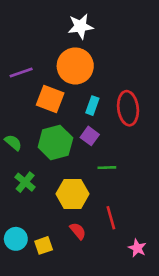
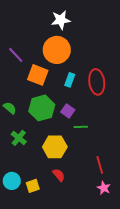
purple line: (21, 73) -> (16, 55), turned 66
purple square: (90, 136) -> (68, 111), moved
red line: (111, 218) -> (100, 165), moved

